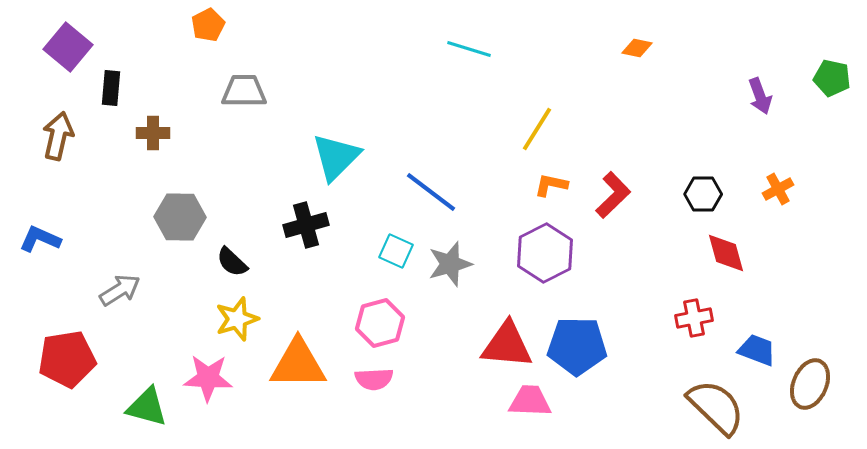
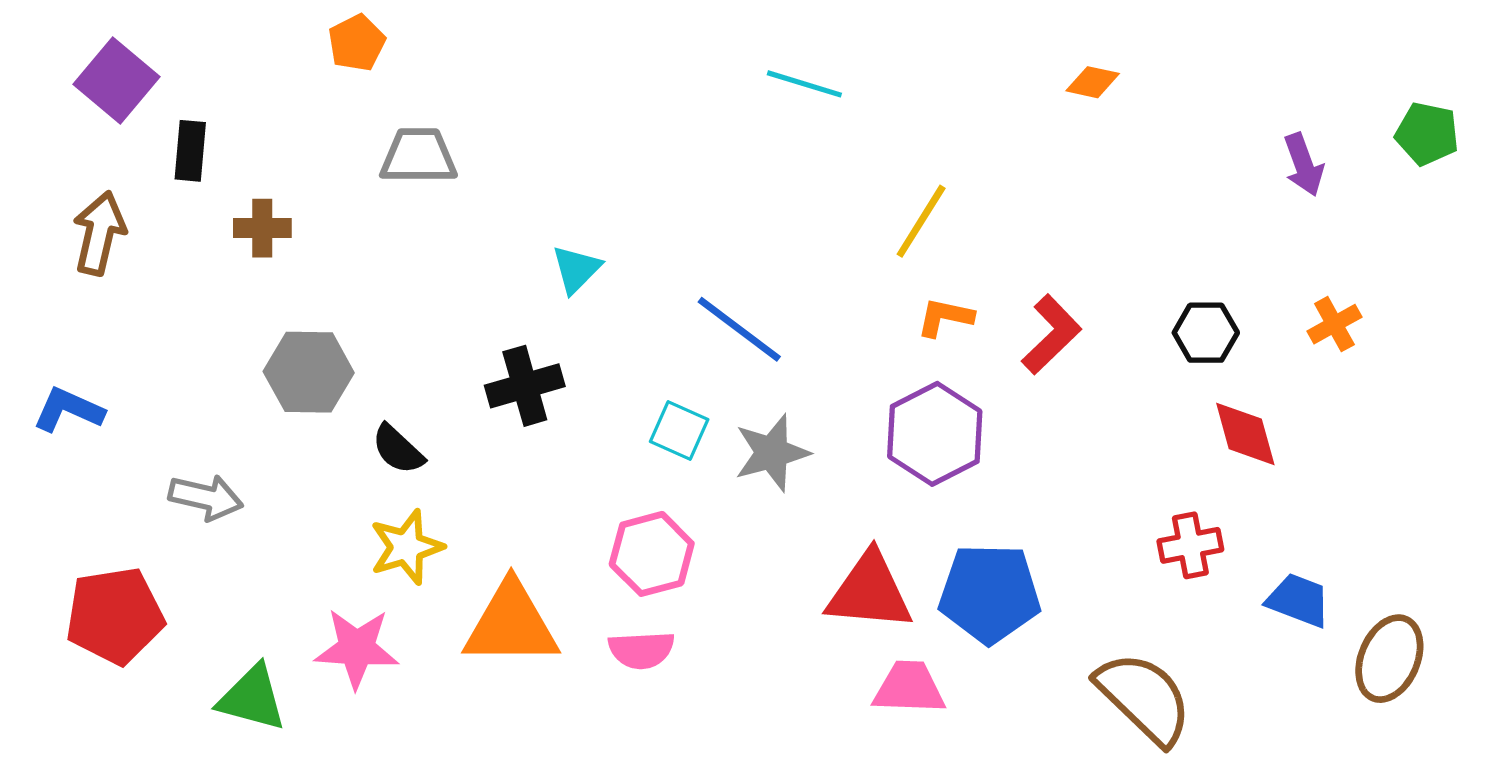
cyan triangle: (336, 157) -> (576, 269), size x0.6
gray arrow: (120, 290) -> (206, 497), turned 45
brown semicircle: (716, 407) -> (1144, 698), moved

